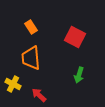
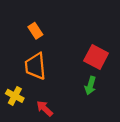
red square: (75, 37) -> (96, 57), moved

